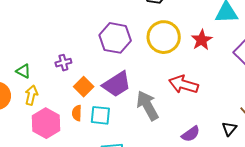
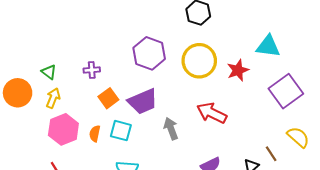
gray arrow: (148, 106) -> (171, 129), size x0.7
orange semicircle: (77, 113) -> (95, 134), moved

